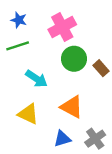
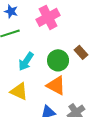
green circle: (74, 59) -> (58, 60), moved
cyan arrow: (36, 79) -> (26, 61), turned 90

